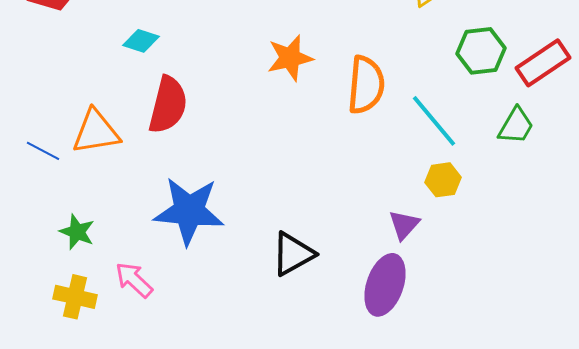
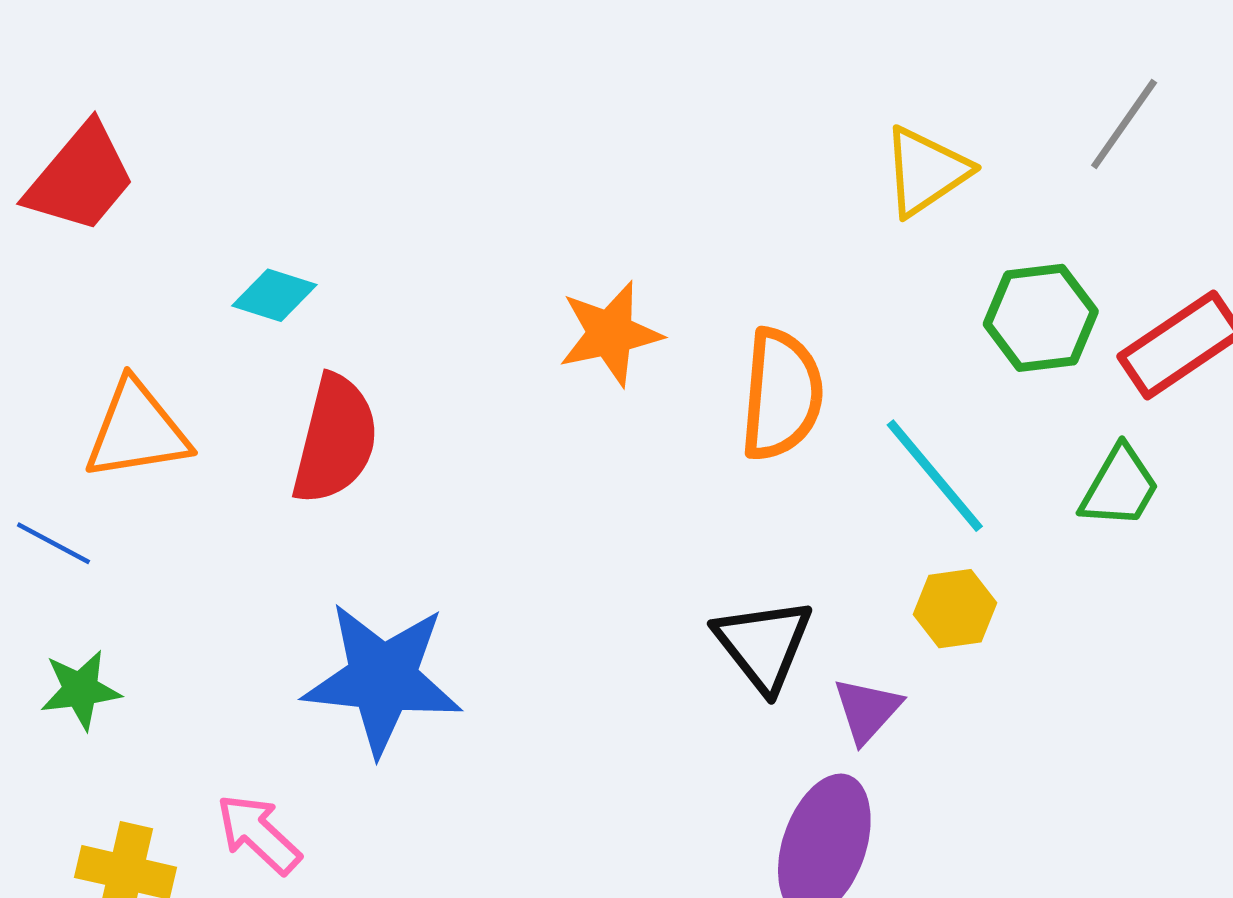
orange triangle: (96, 132) -> (137, 431), moved
green star: (77, 232) -> (80, 690), moved, turned -30
black triangle: (293, 254) -> (763, 645), moved, turned -39

